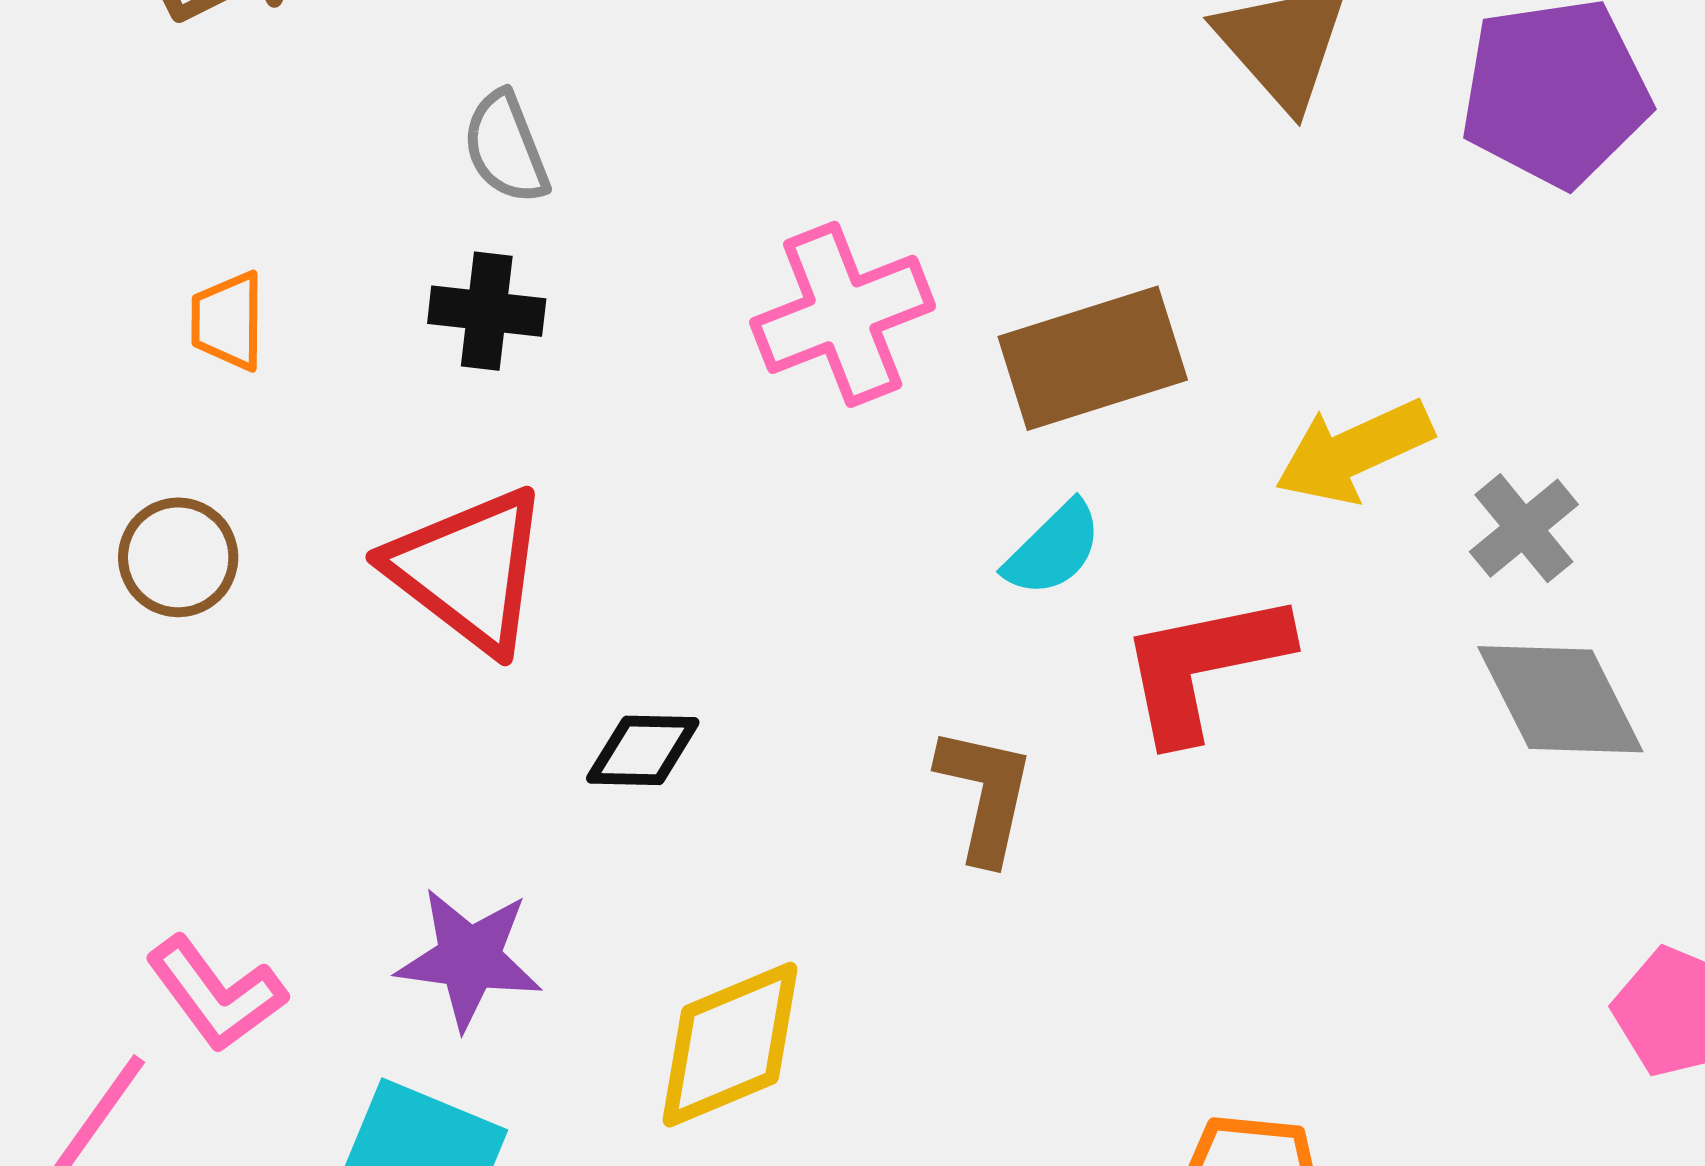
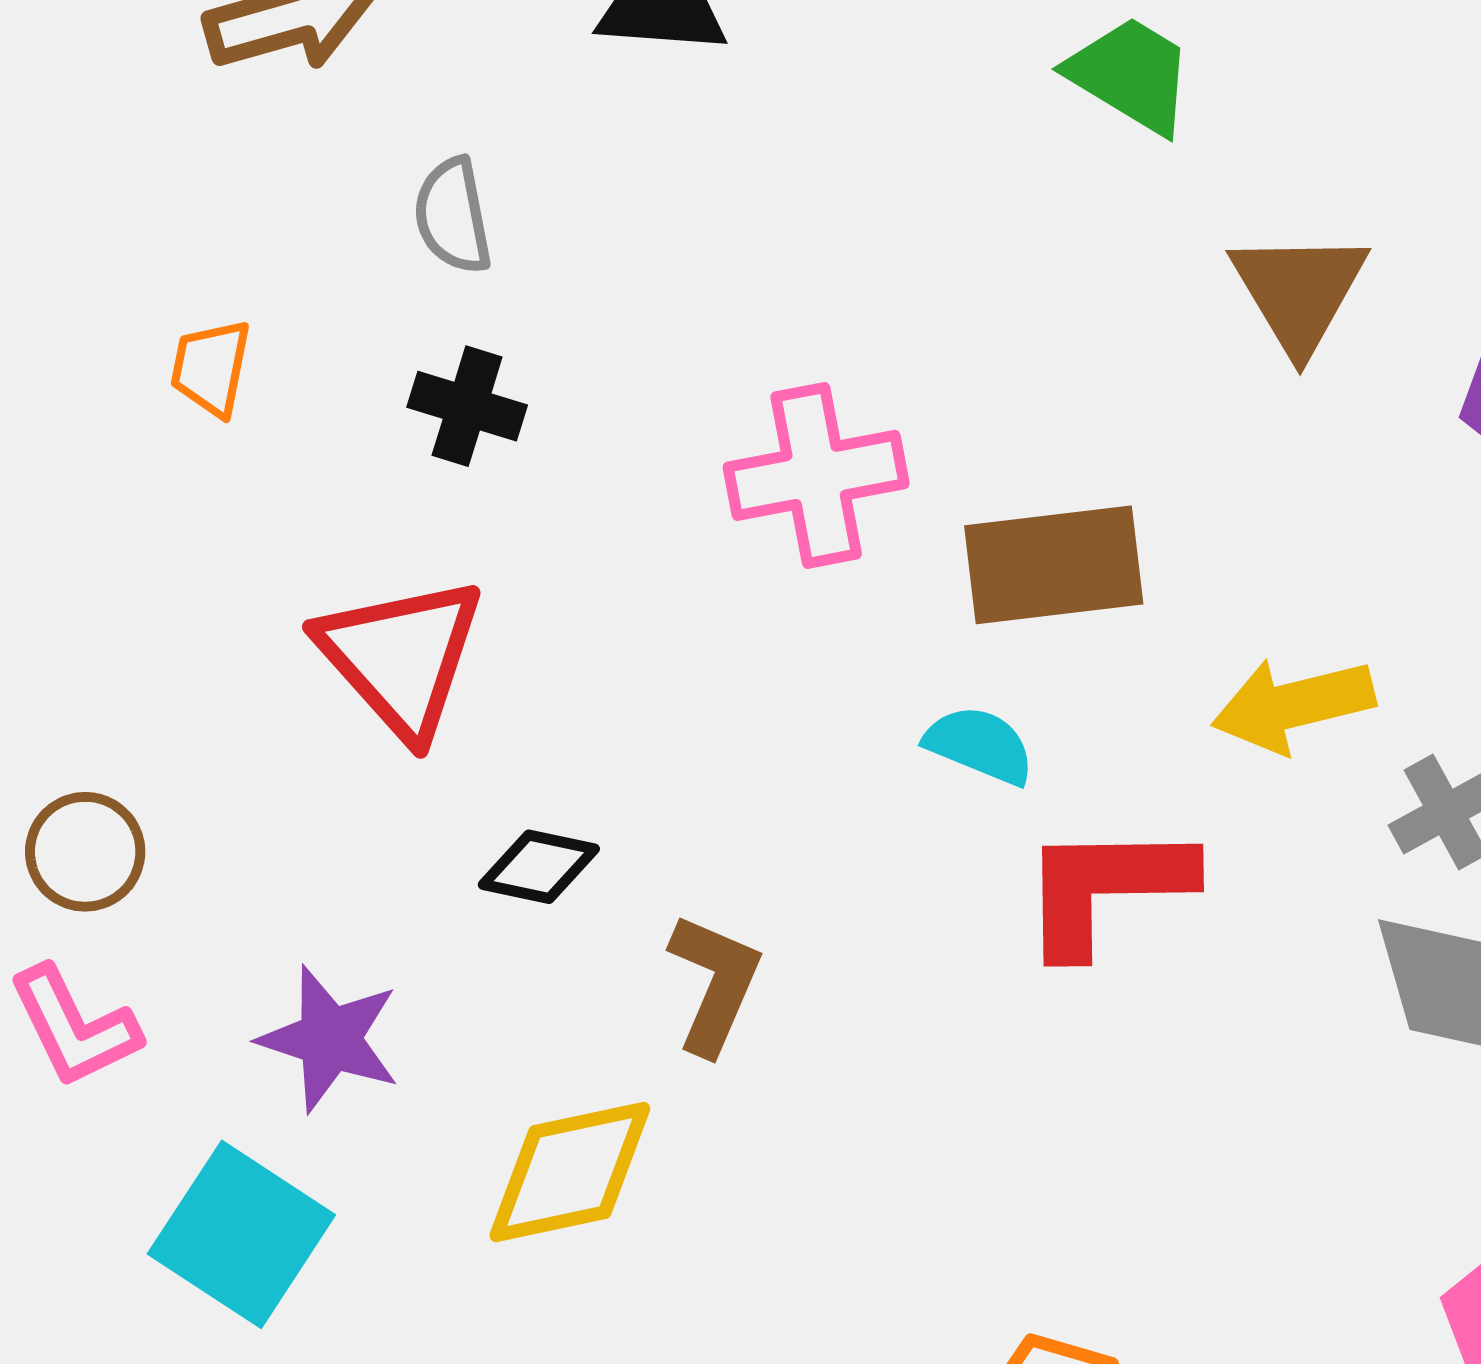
gray semicircle: (506, 148) -> (453, 216), moved
cyan semicircle: (1053, 549) -> (980, 745), turned -124
brown circle: (178, 557) -> (85, 852), moved
brown L-shape: (985, 795) -> (715, 984), moved

